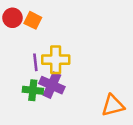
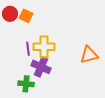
green cross: (33, 90) -> (26, 84), moved
orange triangle: (113, 105) -> (89, 55), moved

